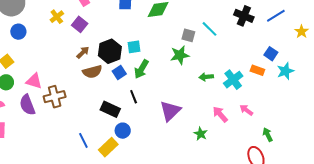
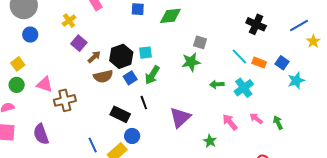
blue line: (276, 16) -> (299, 26), moved
purple square: (80, 24) -> (79, 43), moved
cyan line: (210, 29) -> (239, 56), moved
orange rectangle: (257, 70) -> (259, 63), moved
purple semicircle: (27, 105) -> (41, 134), moved
green arrow: (268, 135) -> (278, 123), moved

